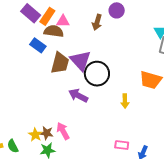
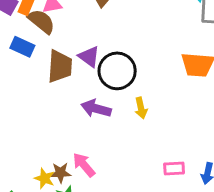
brown semicircle: (54, 31) -> (41, 21), turned 42
purple triangle: (80, 61) -> (89, 57), size x0.7
yellow arrow: (125, 101) -> (141, 108), moved

